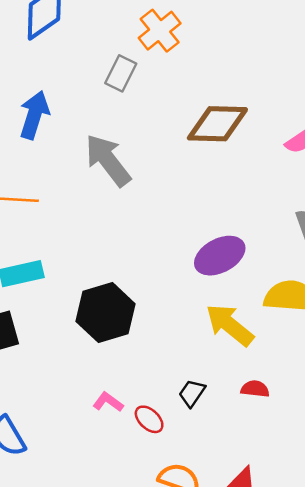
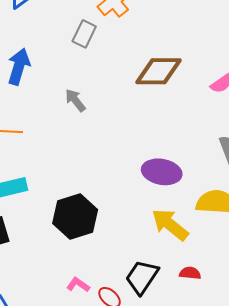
gray arrow: (108, 160) -> (75, 100), size x0.6
purple ellipse: (220, 256) -> (162, 172), turned 39
black trapezoid: (192, 393) -> (142, 277), size x1.6

